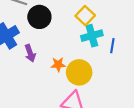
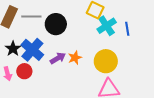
purple arrow: (30, 53) -> (58, 58), turned -84
orange star: (58, 64) -> (75, 58), moved

